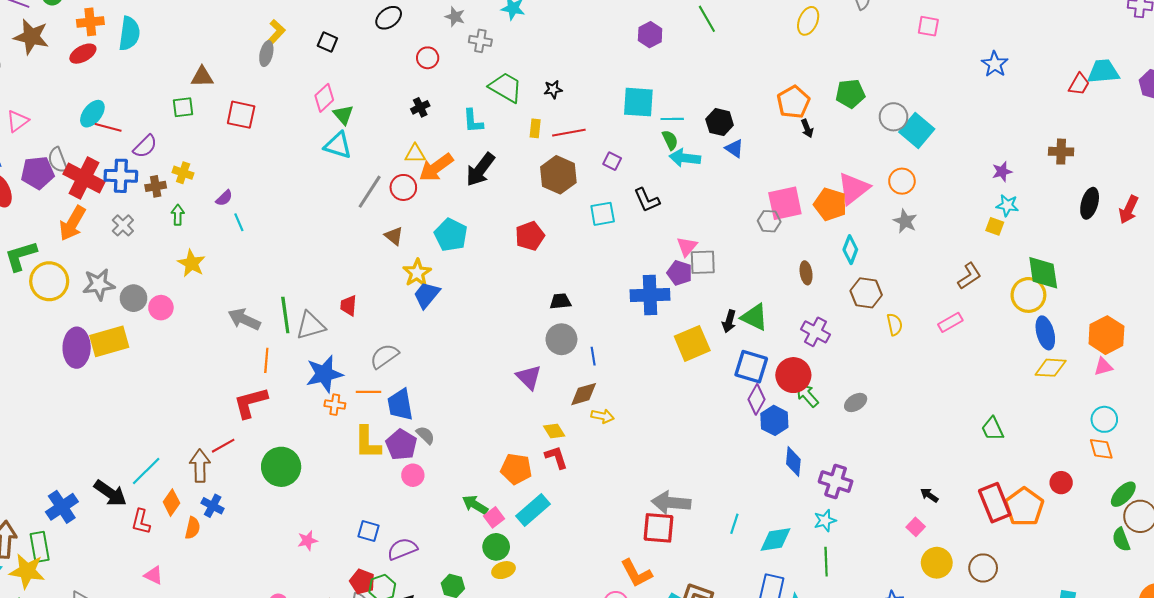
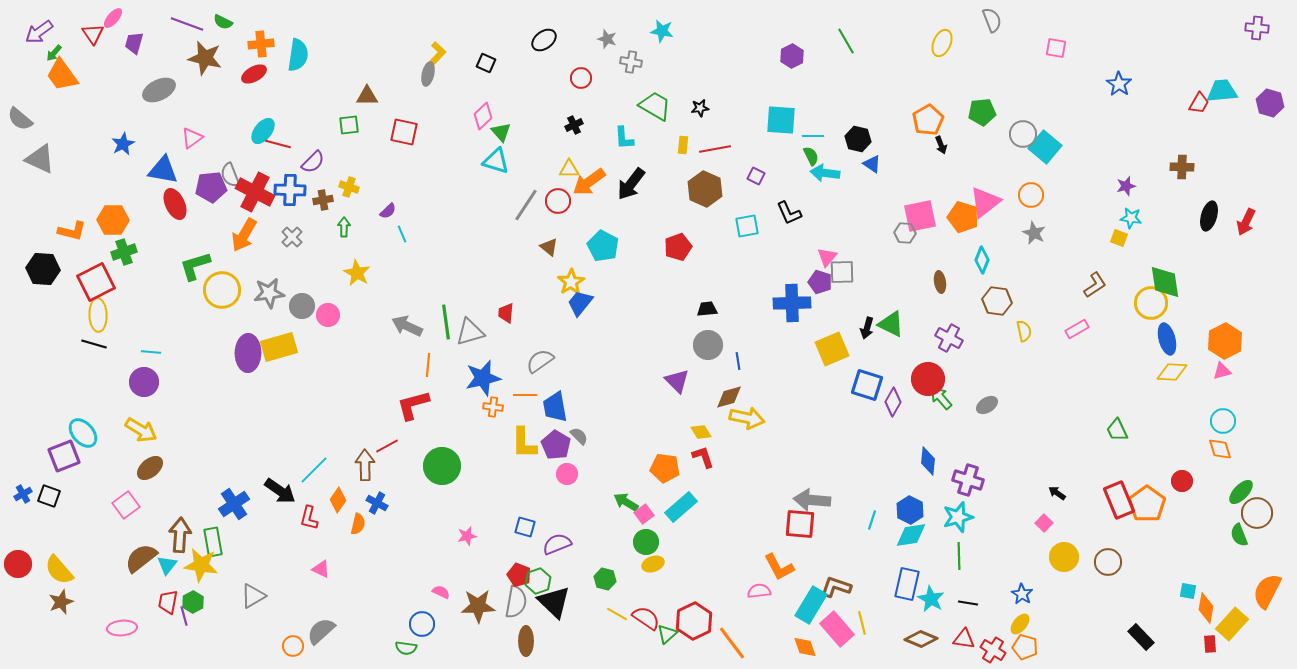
blue square: (751, 367) -> (867, 385), moved
yellow arrow: (603, 416) -> (747, 418), size x1.6
blue hexagon: (774, 420) -> (910, 510), moved
cyan star: (825, 521) -> (958, 517), size x1.4

